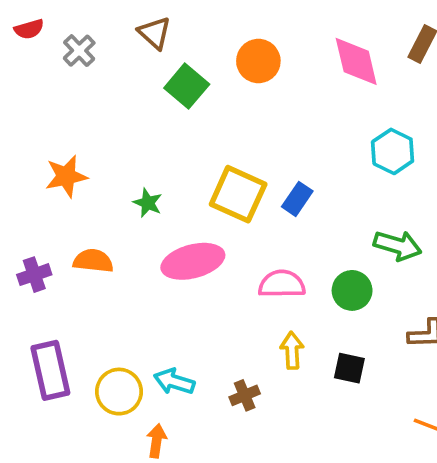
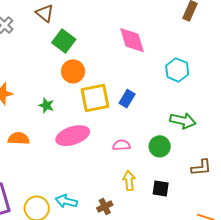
orange circle: (258, 61) -> (73, 71), moved
pink diamond: (356, 61) -> (132, 40), moved
yellow square: (238, 194) -> (95, 98), turned -32
pink semicircle: (282, 284) -> (121, 145), size x0.7

